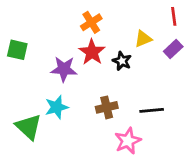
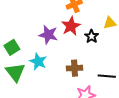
green square: (17, 50) -> (12, 47), moved, turned 35
cyan star: (57, 107) -> (38, 62), turned 30

